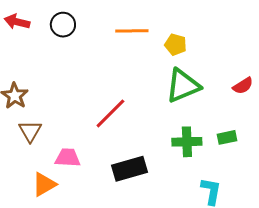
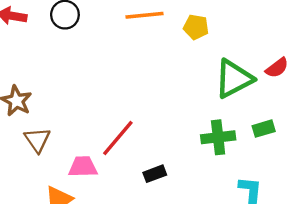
green triangle: (183, 86) -> (234, 79), moved
red line: (110, 113) -> (118, 138), moved
black rectangle: (129, 169) -> (155, 174), size x0.6

